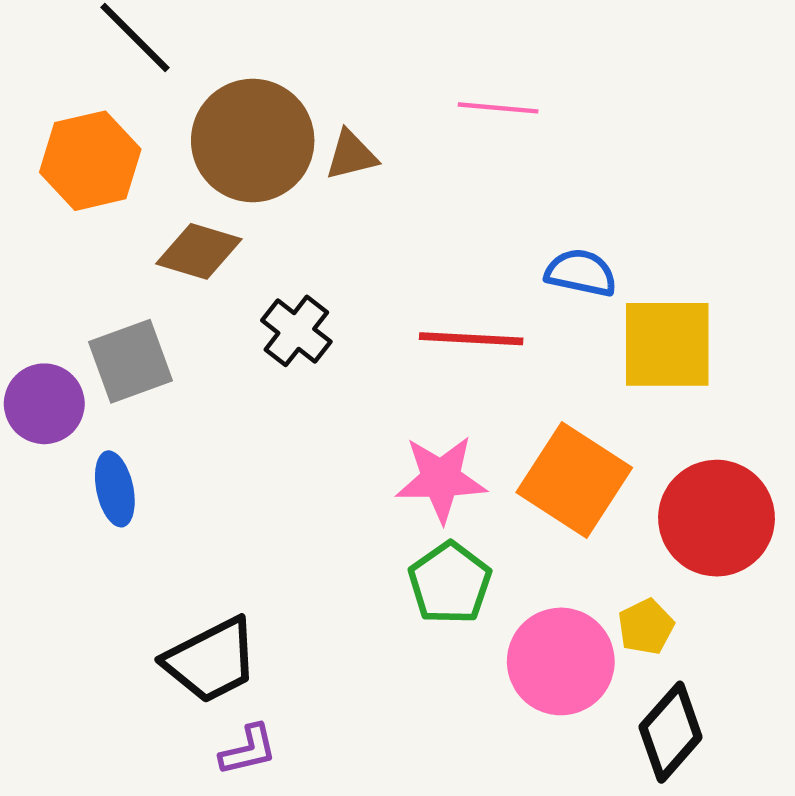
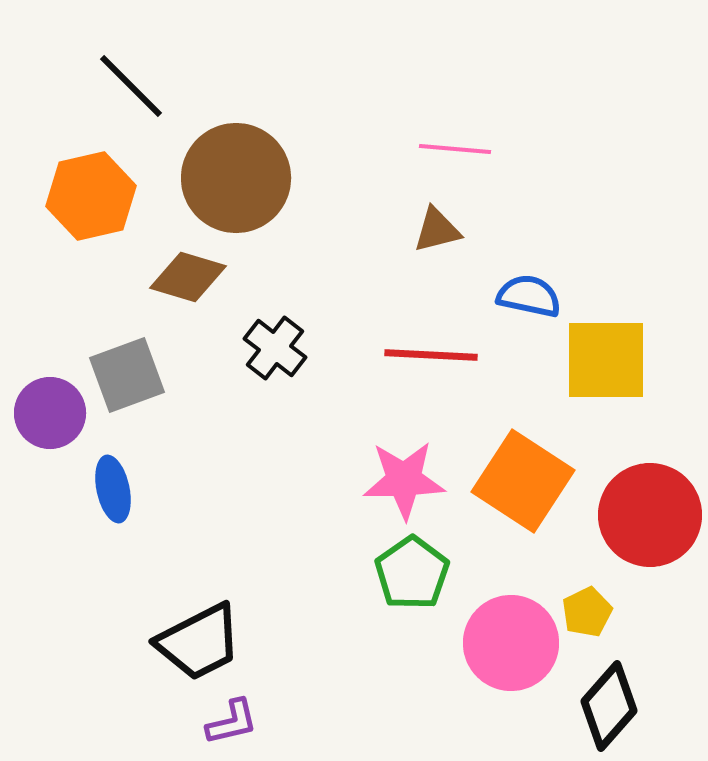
brown triangle: (351, 155) -> (437, 230), moved

